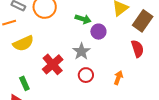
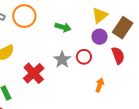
purple circle: (98, 32) -> (100, 37), moved
red circle: (86, 75) -> (84, 57), moved

